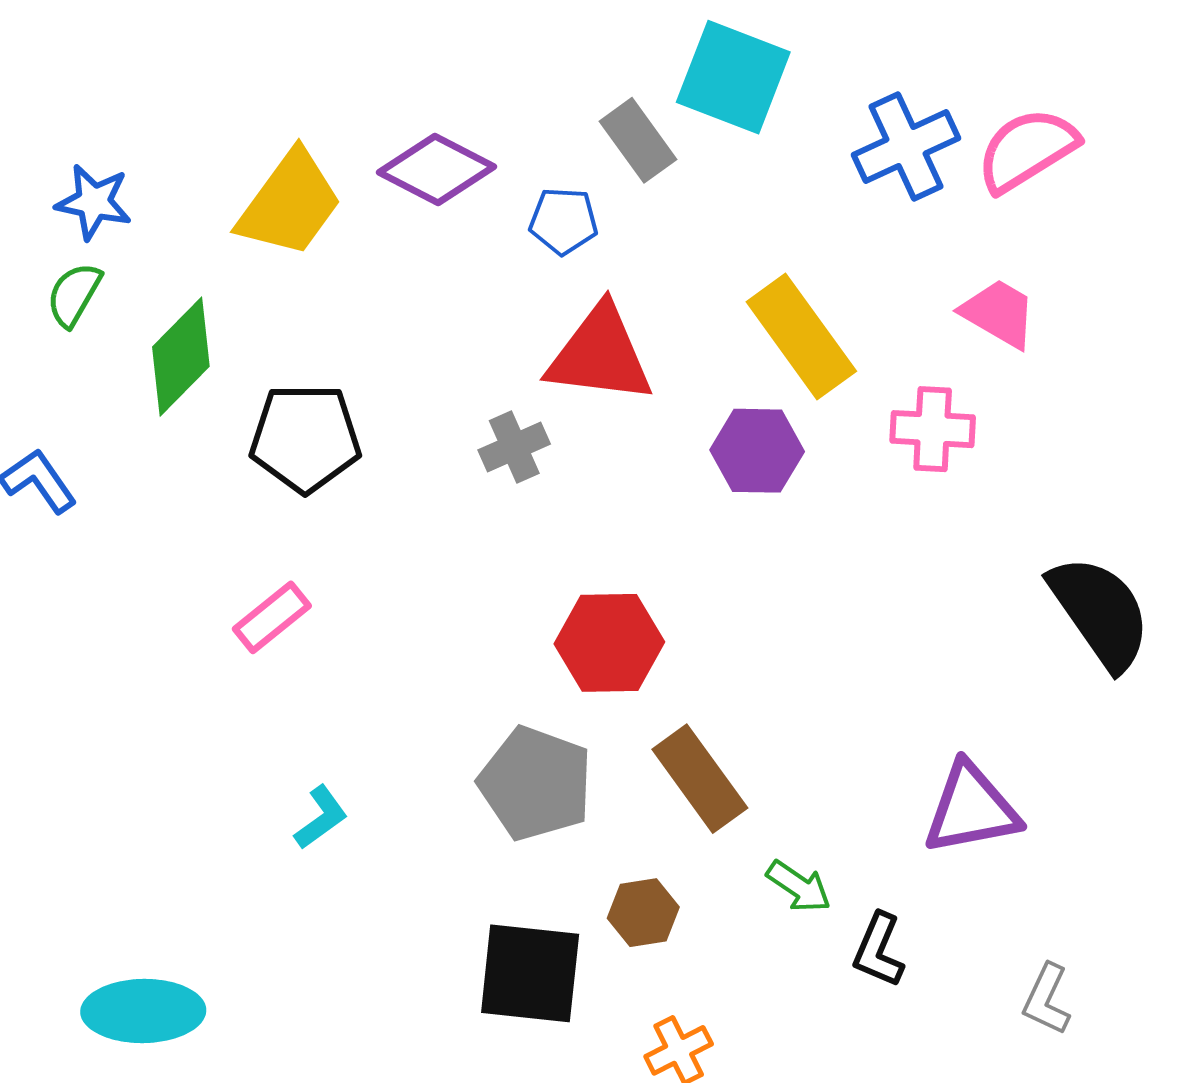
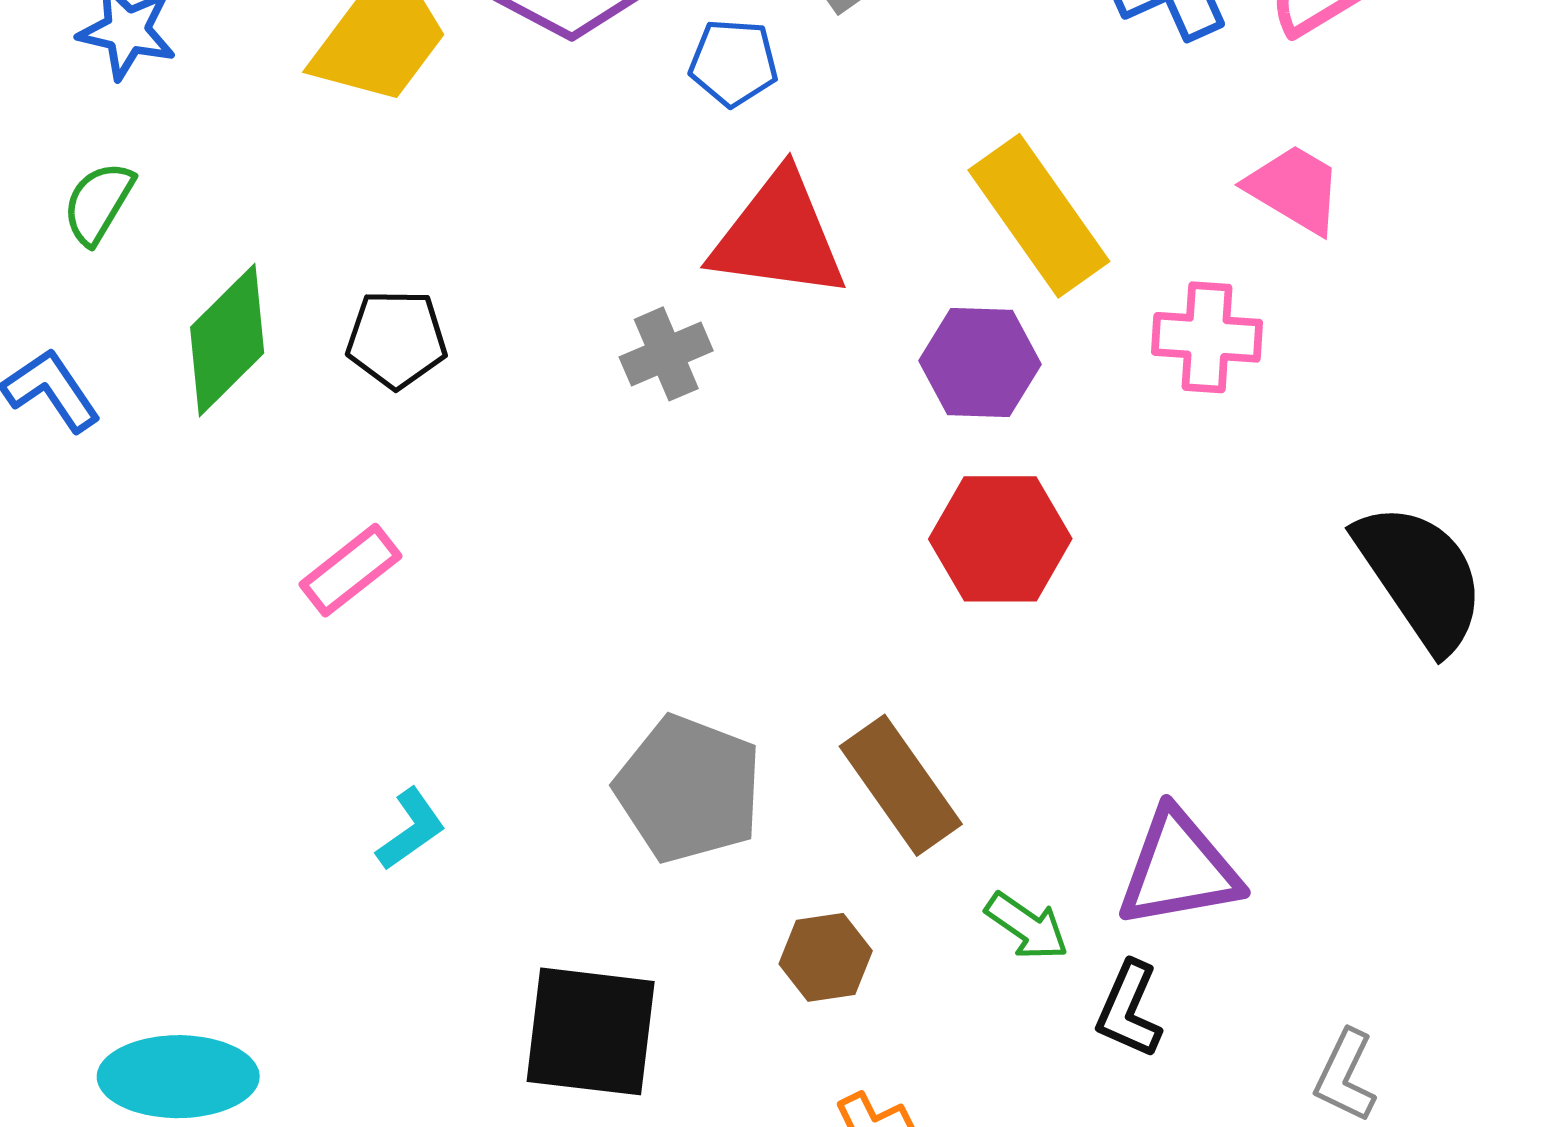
green semicircle: (74, 295) -> (98, 203), moved
green diamond: (181, 357) -> (227, 340), moved
black pentagon: (305, 438) -> (396, 339), size x0.7
red hexagon: (609, 643) -> (1000, 539), moved
purple triangle: (971, 809) -> (1179, 869), moved
black square: (530, 973) -> (591, 1031), moved

